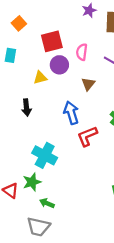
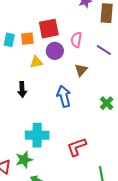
orange square: (19, 23) -> (27, 39), moved, turned 32
red L-shape: (87, 136) -> (77, 147), moved
cyan cross: (45, 155) -> (37, 135), turned -30

